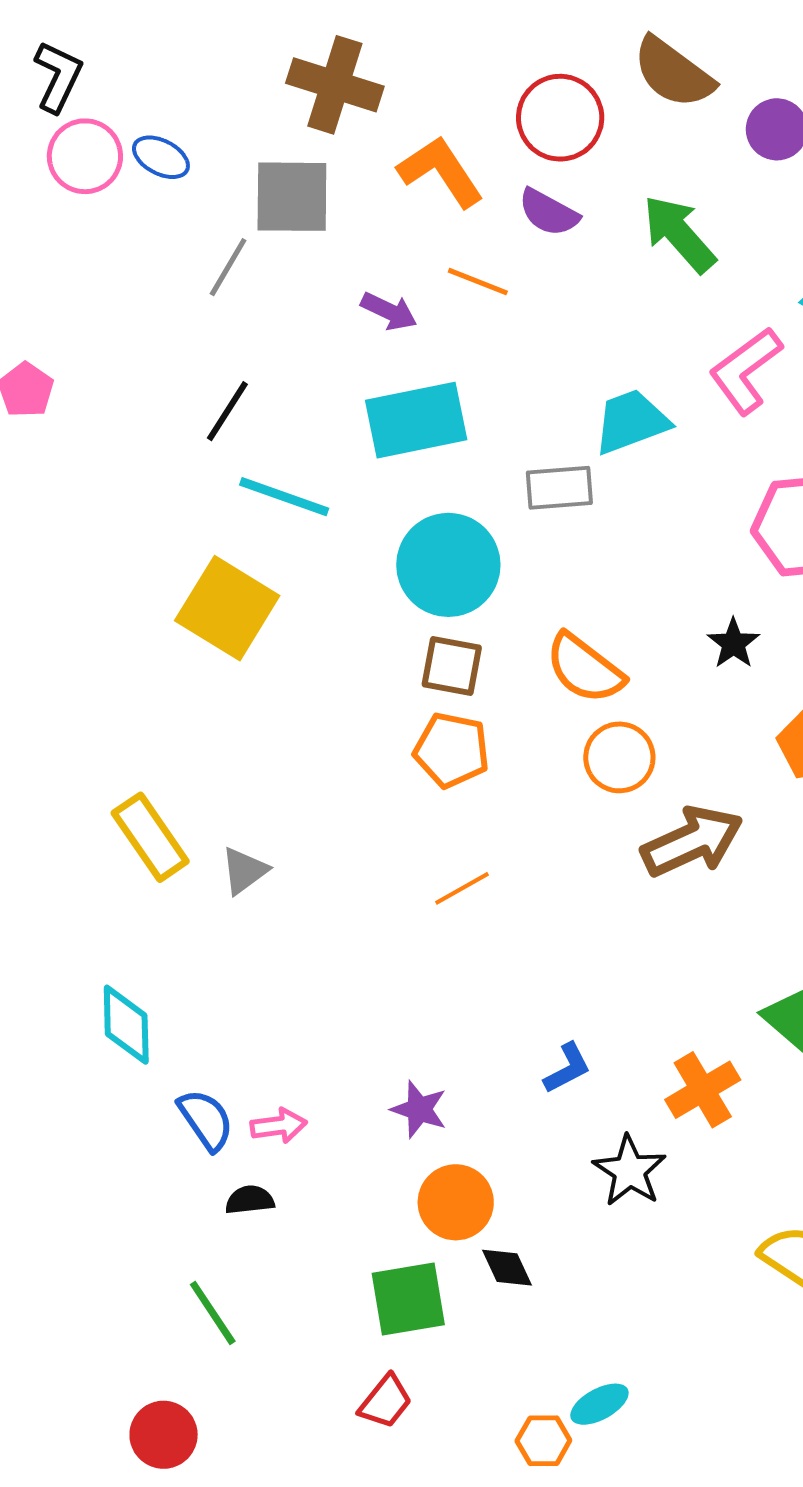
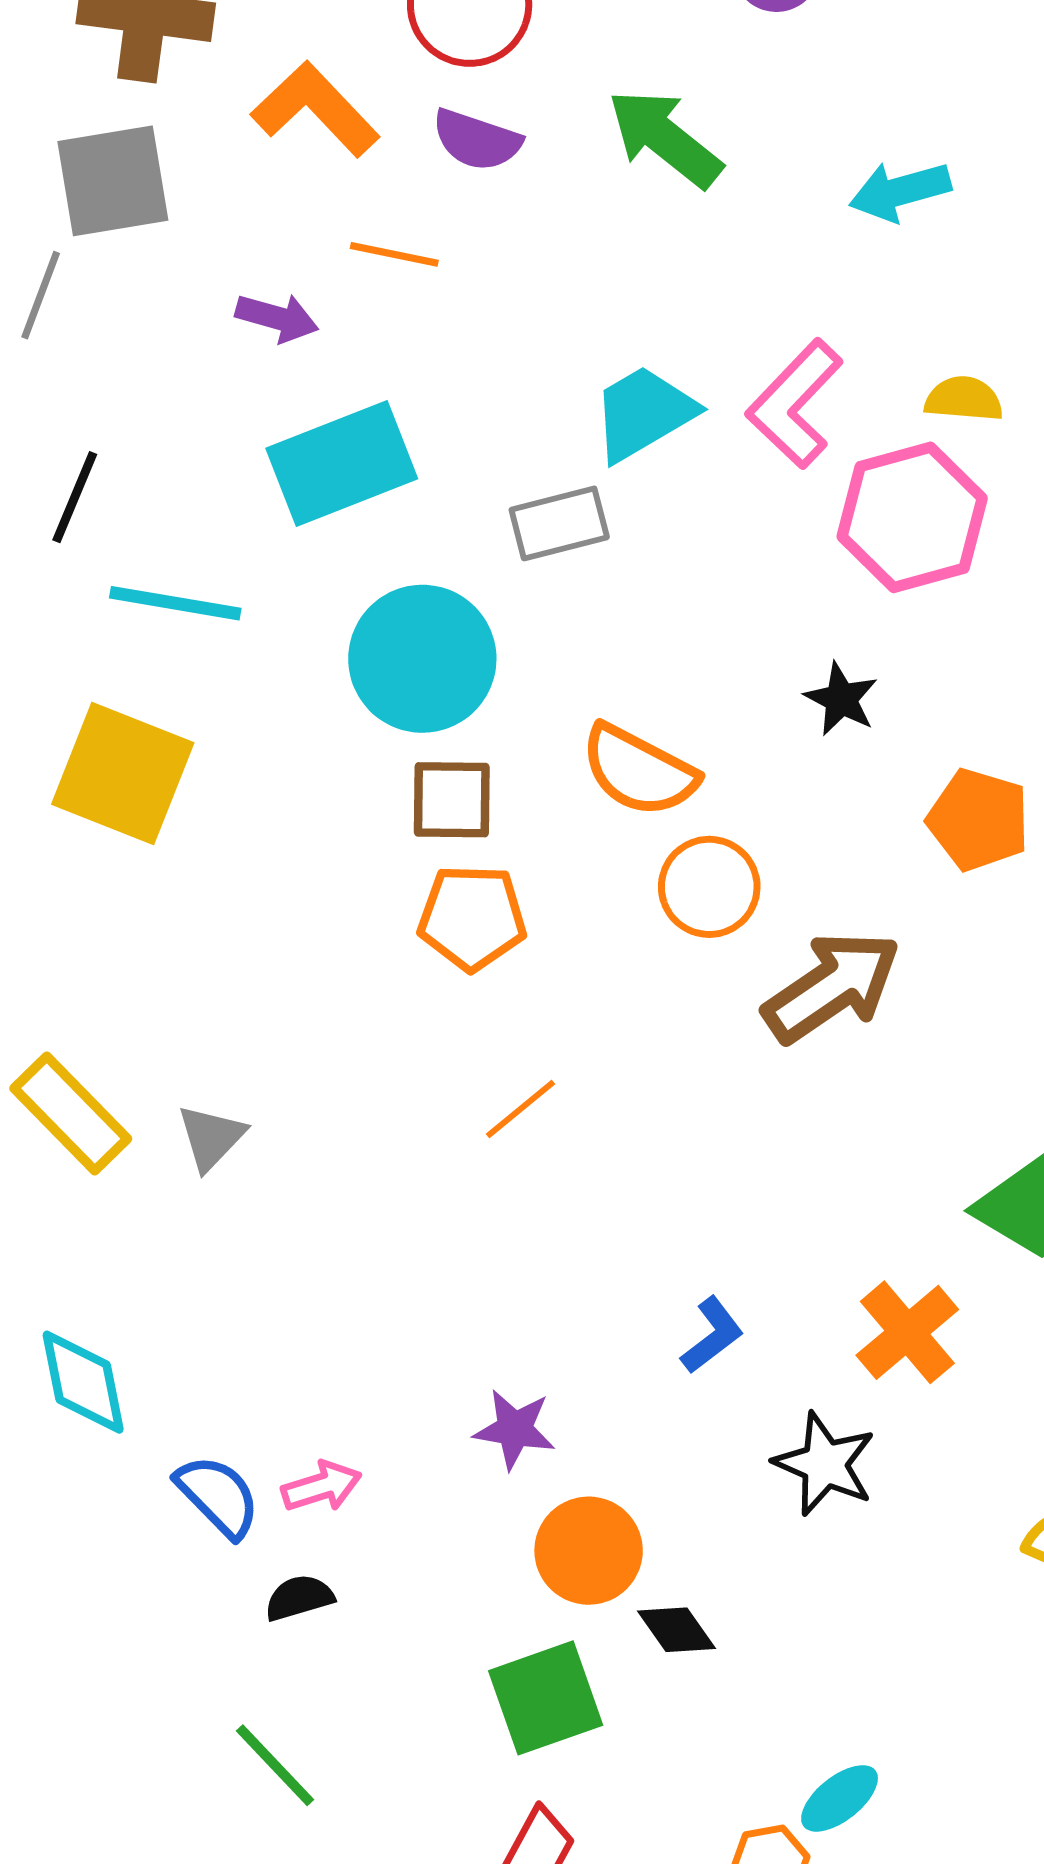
pink L-shape: (746, 371) -> (795, 404), moved

